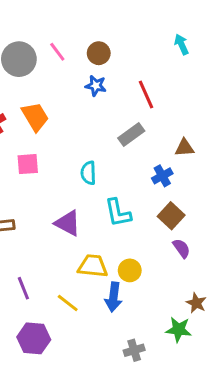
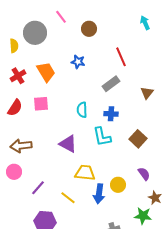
pink line: (57, 52) -> (61, 17), moved
blue star: (96, 86) -> (78, 62), moved
brown triangle: (184, 148) -> (147, 93), turned -48
blue cross: (162, 176) -> (111, 114), moved, turned 32
purple semicircle: (181, 248) -> (144, 174), moved
yellow circle: (130, 270) -> (118, 185), moved
purple line: (23, 288) -> (38, 188), turned 63

